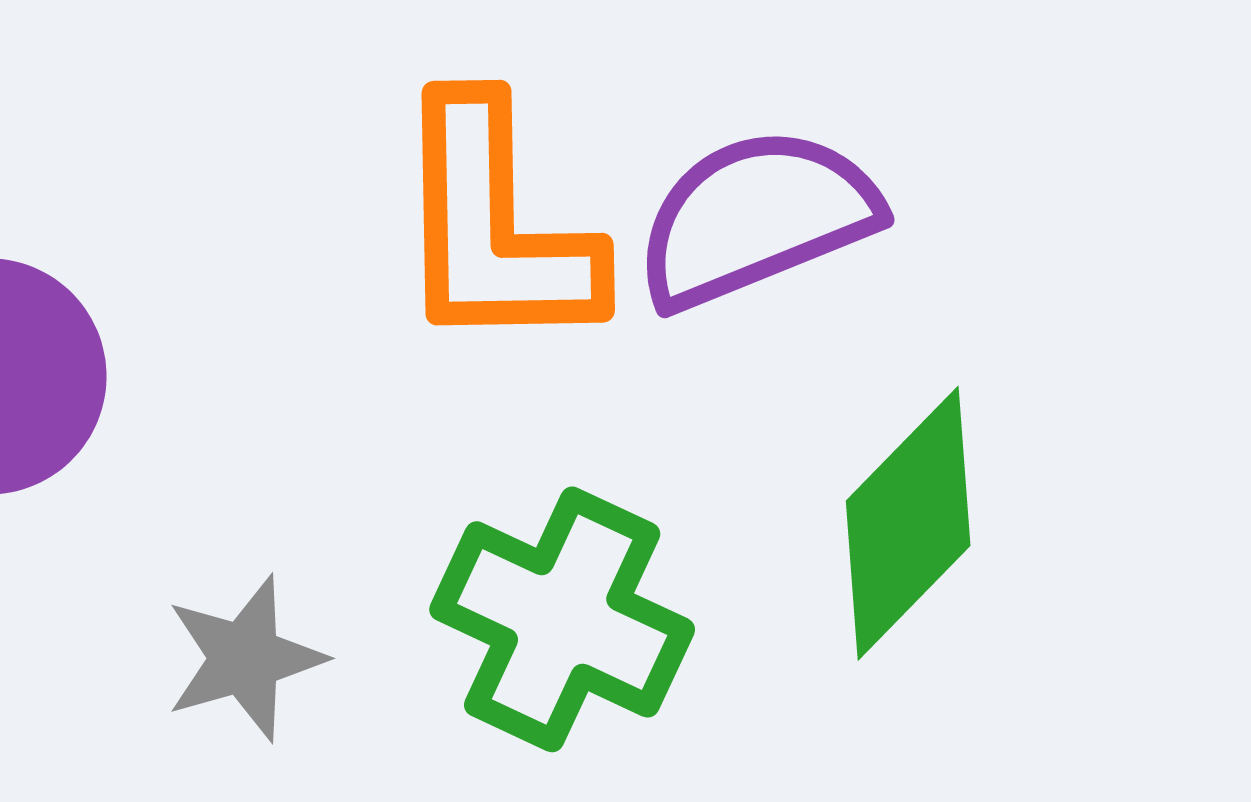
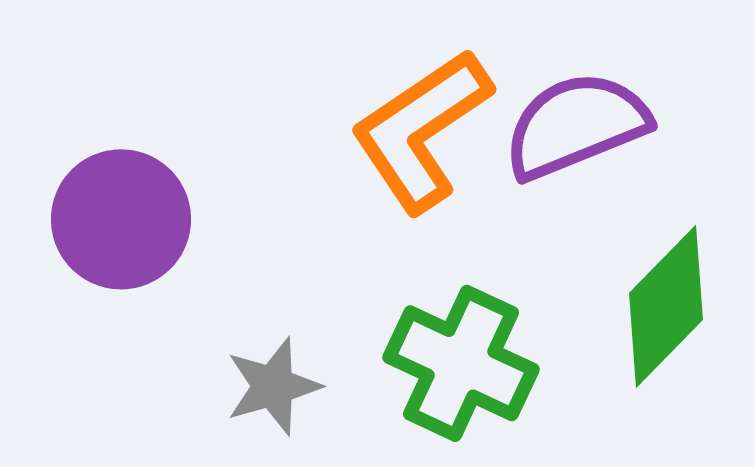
orange L-shape: (495, 226) -> (421, 130), turned 57

